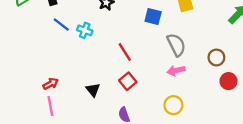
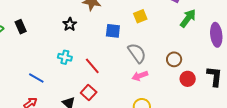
blue line: (61, 25) -> (36, 78), moved
cyan cross: (85, 30) -> (65, 57), moved
red square: (128, 81) -> (89, 93), moved

